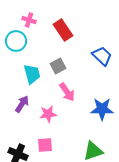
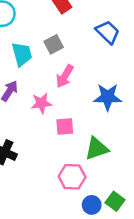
pink arrow: (67, 92) -> (65, 76), turned 66
pink square: (45, 145) -> (65, 126), moved

